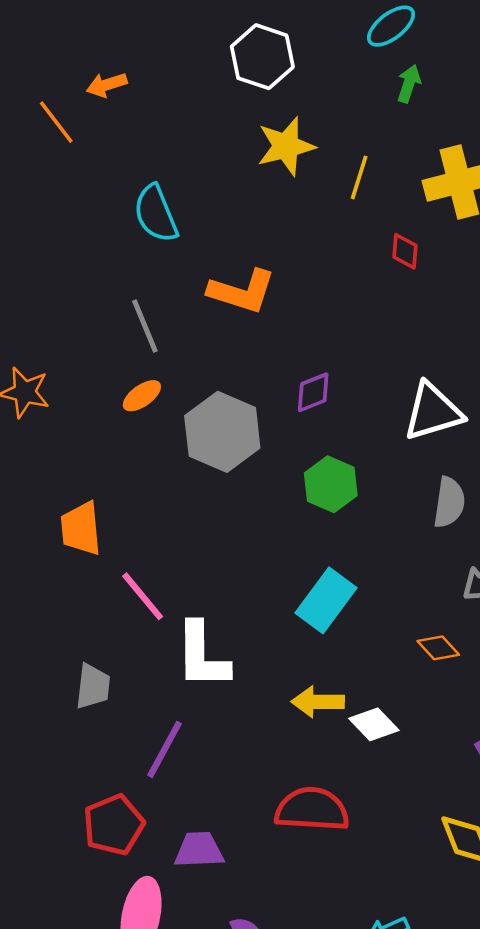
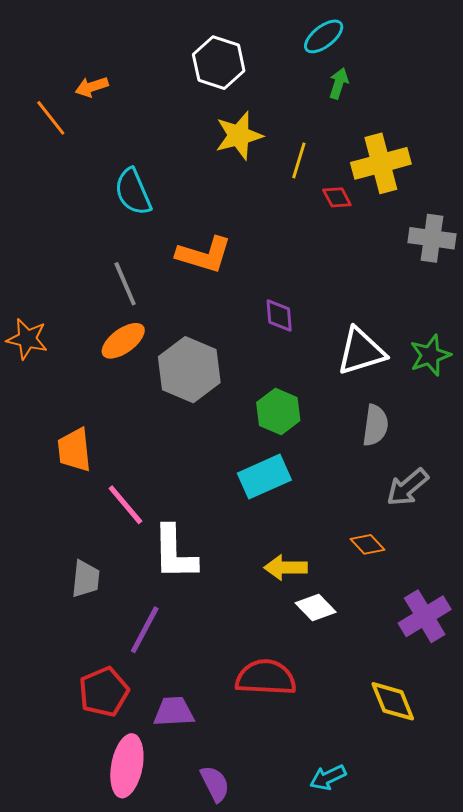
red diamond: (405, 251) -> (337, 197), moved, turned -32
purple diamond: (313, 392) -> (279, 316), moved, turned -72
orange ellipse: (142, 396) -> (123, 341), size x1.4
cyan rectangle: (326, 600) -> (264, 477), moved, turned 30
yellow arrow: (318, 702) -> (286, 568), moved

